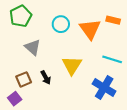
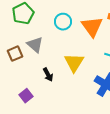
brown square: (24, 79) -> (15, 54), moved
purple square: (15, 99) -> (26, 96), moved

